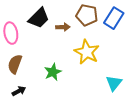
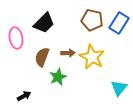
brown arrow: (63, 27) -> (68, 53), moved
brown semicircle: (15, 64) -> (42, 57), moved

